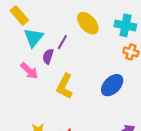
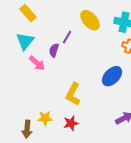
cyan triangle: (34, 38) -> (25, 41), moved
yellow L-shape: (65, 86) -> (73, 94), moved

